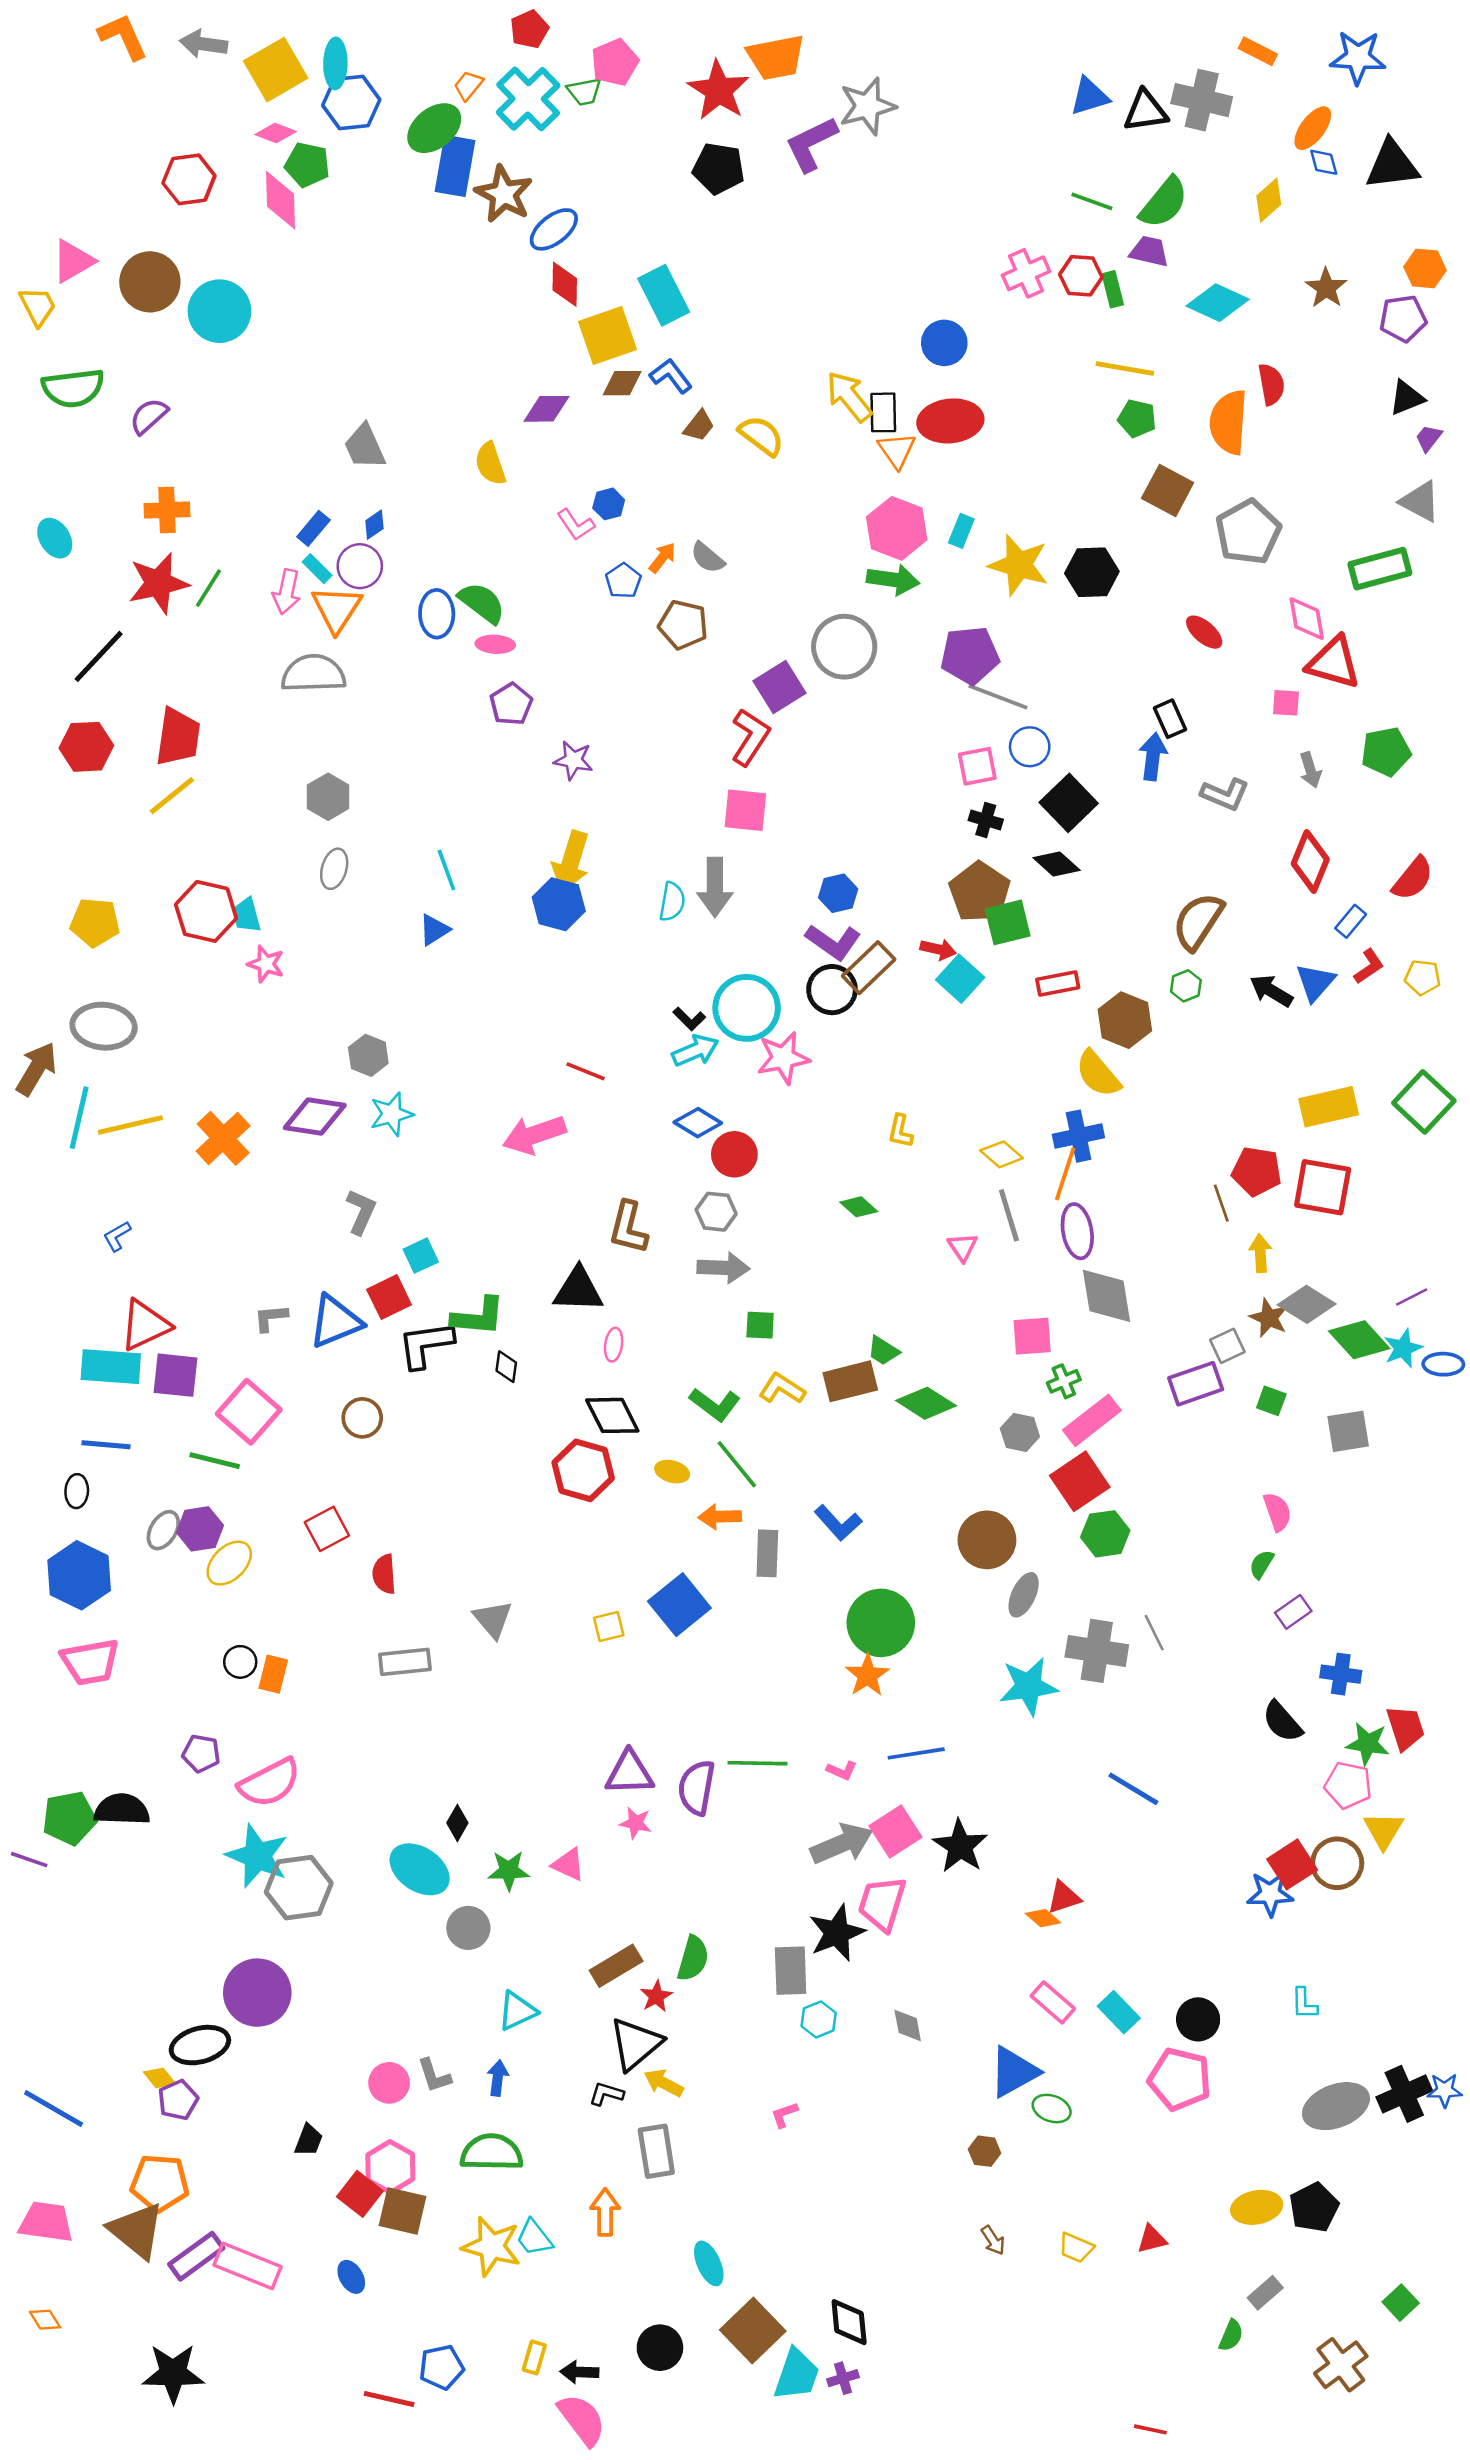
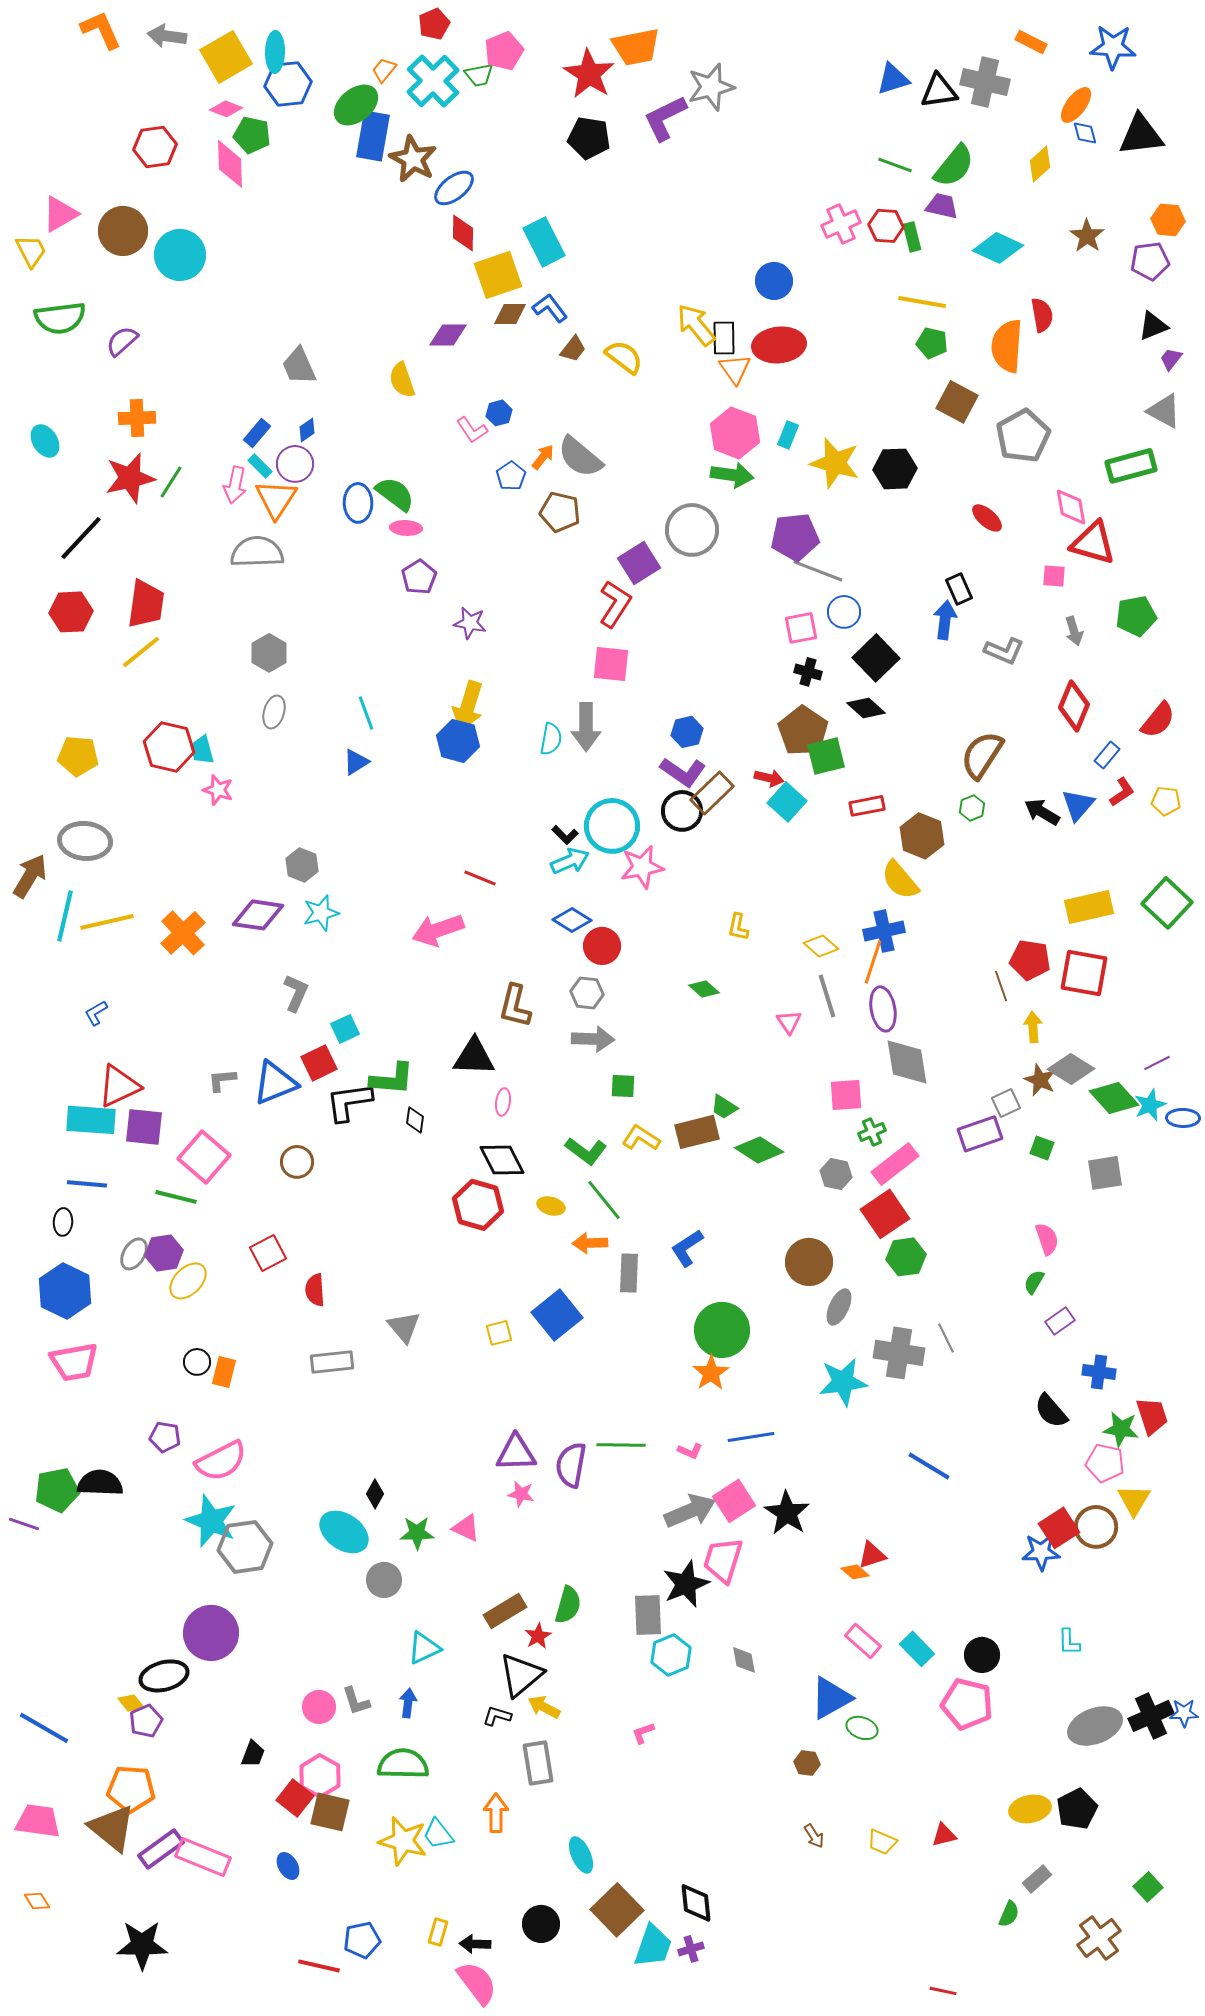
gray semicircle: (708, 558) -> (580, 457), size x1.6
blue L-shape: (838, 1523) -> (687, 1248), turned 99
cyan hexagon: (819, 2019) -> (671, 1655), size x1.4

